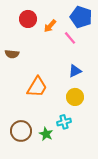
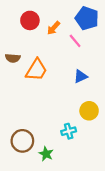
orange trapezoid: (37, 87) -> (36, 70), moved
yellow circle: (75, 97) -> (89, 111), moved
green star: (46, 134) -> (46, 154), moved

